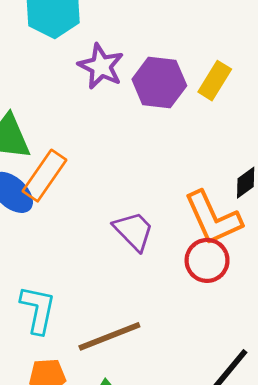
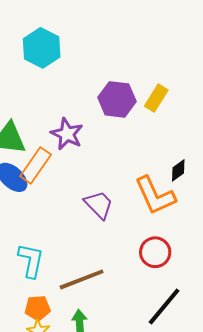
purple star: (101, 66) -> (67, 134), moved
red circle: (207, 260) -> (155, 252), moved

